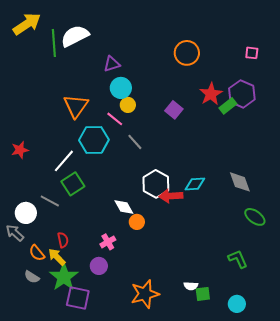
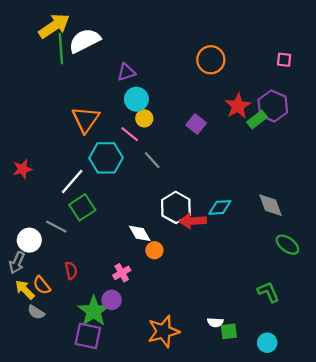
yellow arrow: (27, 24) -> (54, 26), moved
gray arrow: (15, 233) -> (17, 263), turned -108
yellow arrow: (57, 257) -> (25, 290), moved
green star: (64, 277) -> (94, 311), moved

